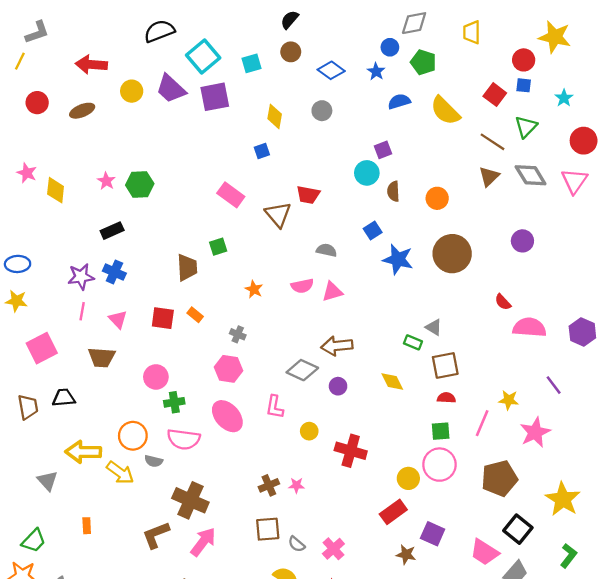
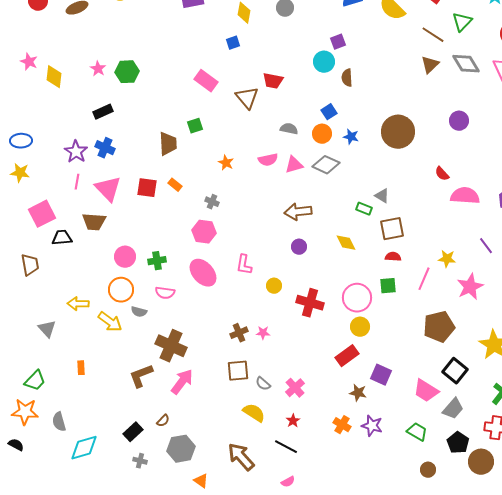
orange circle: (437, 198) -> (322, 134), moved
blue star: (398, 259) -> (351, 137), size x0.6
purple star: (81, 277) -> (76, 152), turned -30
pink triangle: (118, 319) -> (108, 189), size x1.6
gray diamond: (302, 370) -> (326, 165), moved
pink circle: (156, 377) -> (125, 257), moved
black trapezoid: (64, 398) -> (62, 238), moved
pink semicircle: (184, 439) -> (165, 293), size x0.7
yellow arrow: (83, 452) -> (78, 304), size x0.7
pink circle: (439, 465) -> (357, 298), moved

